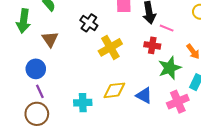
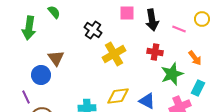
pink line: (167, 28) -> (179, 29), moved
brown triangle: (50, 39) -> (56, 58), moved
purple line: (40, 91) -> (26, 97), moved

